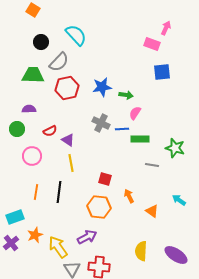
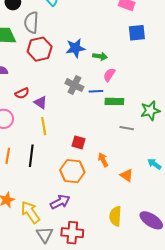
gray semicircle: (59, 62) -> (31, 23), turned 140
green star: (175, 148) -> (150, 111), turned -30

